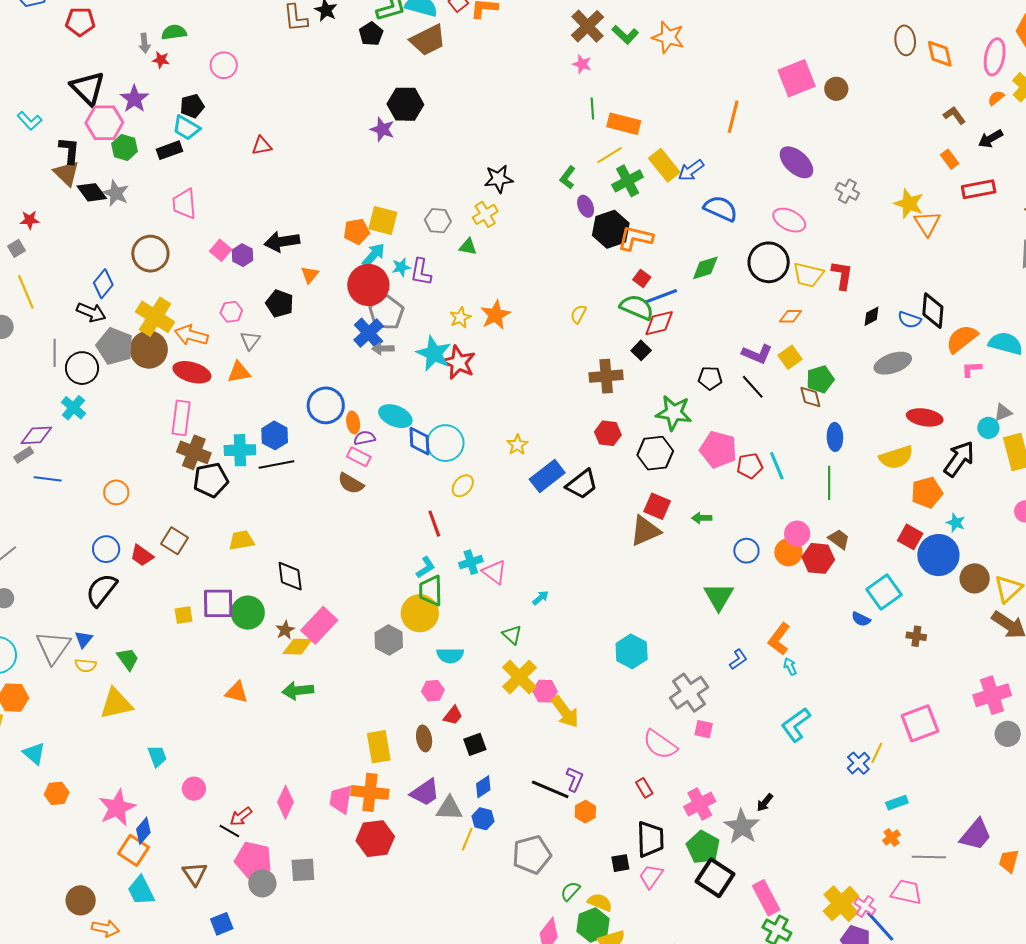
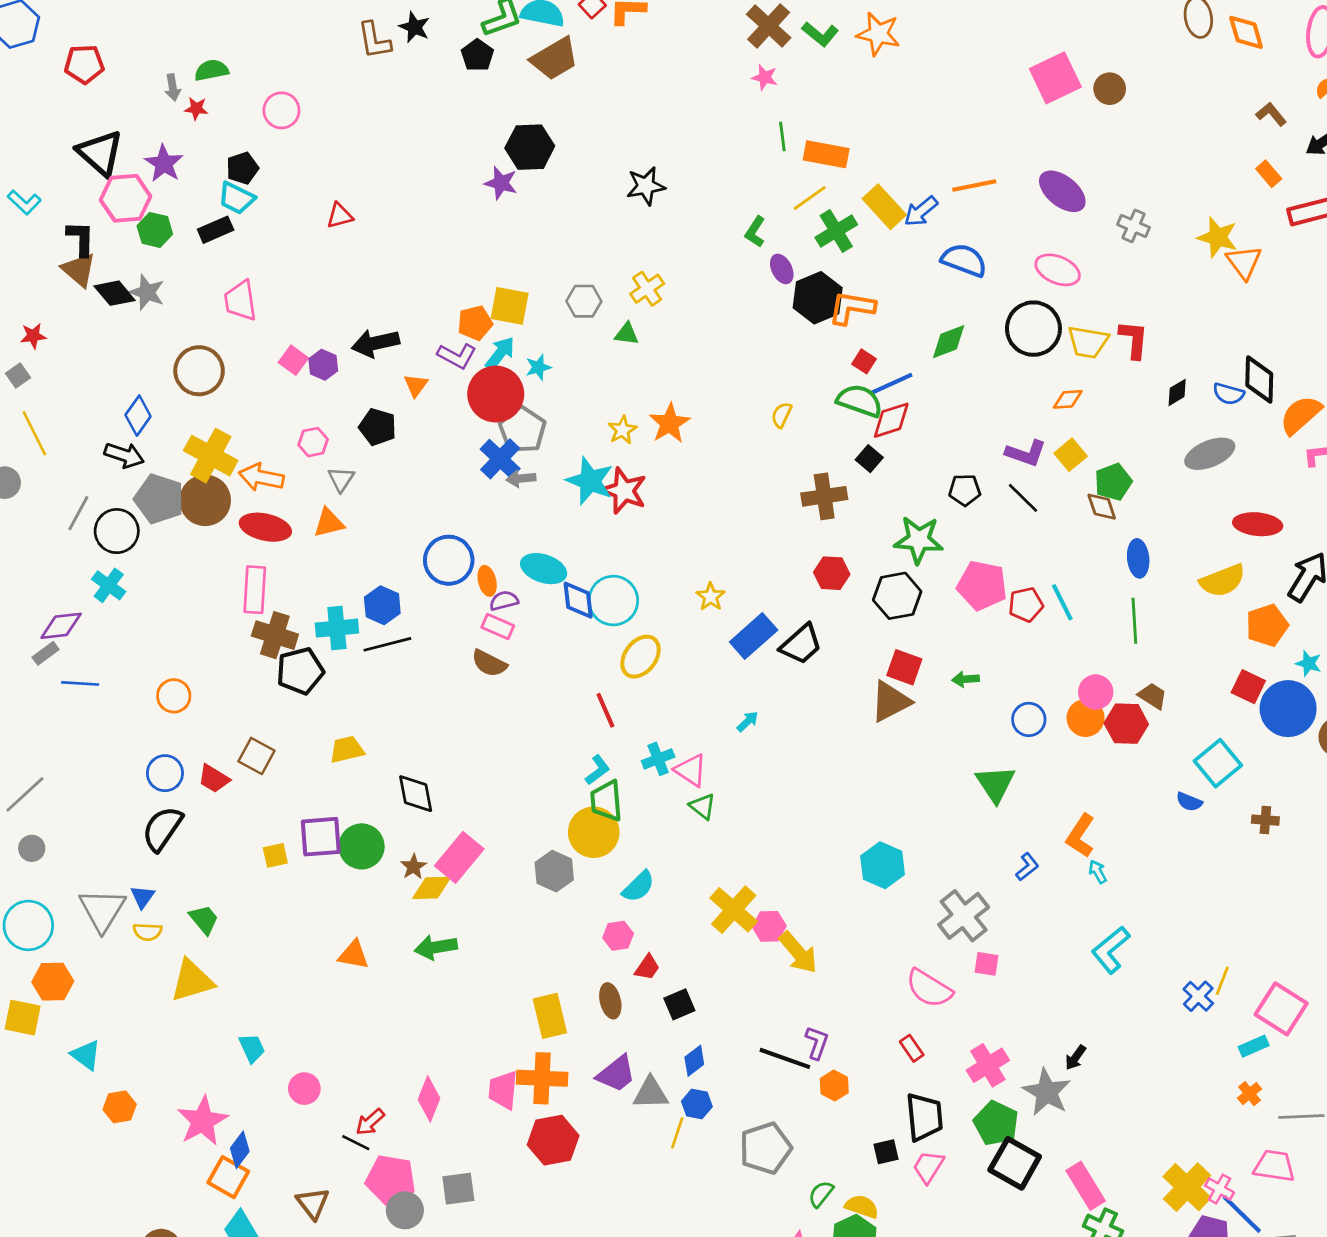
orange line: (733, 117) -> (974, 185), moved, turned 68
black star: (499, 179) -> (646, 186), moved
purple L-shape: (421, 272) -> (457, 356), moved, turned -68
gray line: (55, 353) -> (78, 513), turned 32
yellow ellipse: (463, 486) -> (641, 657), size x1.4
cyan arrow: (541, 598) -> (748, 721), moved
green triangle: (512, 635) -> (703, 806), moved
cyan semicircle: (450, 655) -> (638, 886), turned -40
pink square: (920, 723) -> (1281, 1009), moved, turned -33

